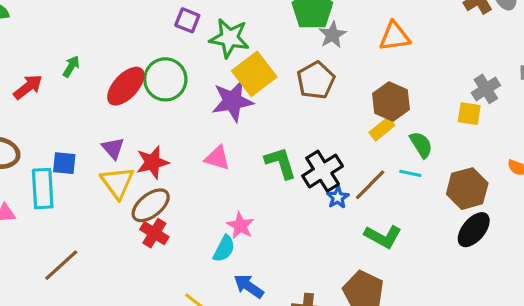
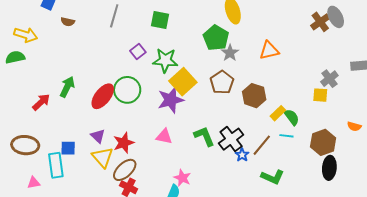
purple square: (187, 20) -> (138, 52), turned 35
green arrow: (71, 66) -> (67, 87), size x1.5
brown hexagon: (391, 102) -> (254, 96), moved
yellow rectangle: (382, 129) -> (278, 113), moved
black ellipse: (474, 230) -> (329, 168), turned -30

